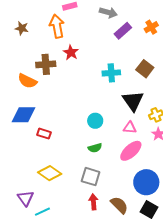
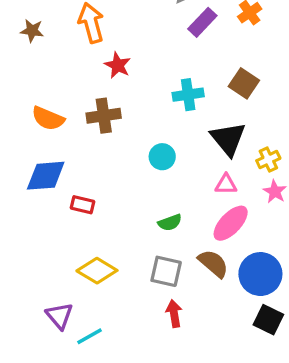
brown cross: (46, 64) -> (104, 116), moved
cyan circle: (95, 121) -> (162, 157), moved
brown semicircle: (119, 205) -> (213, 263), moved

